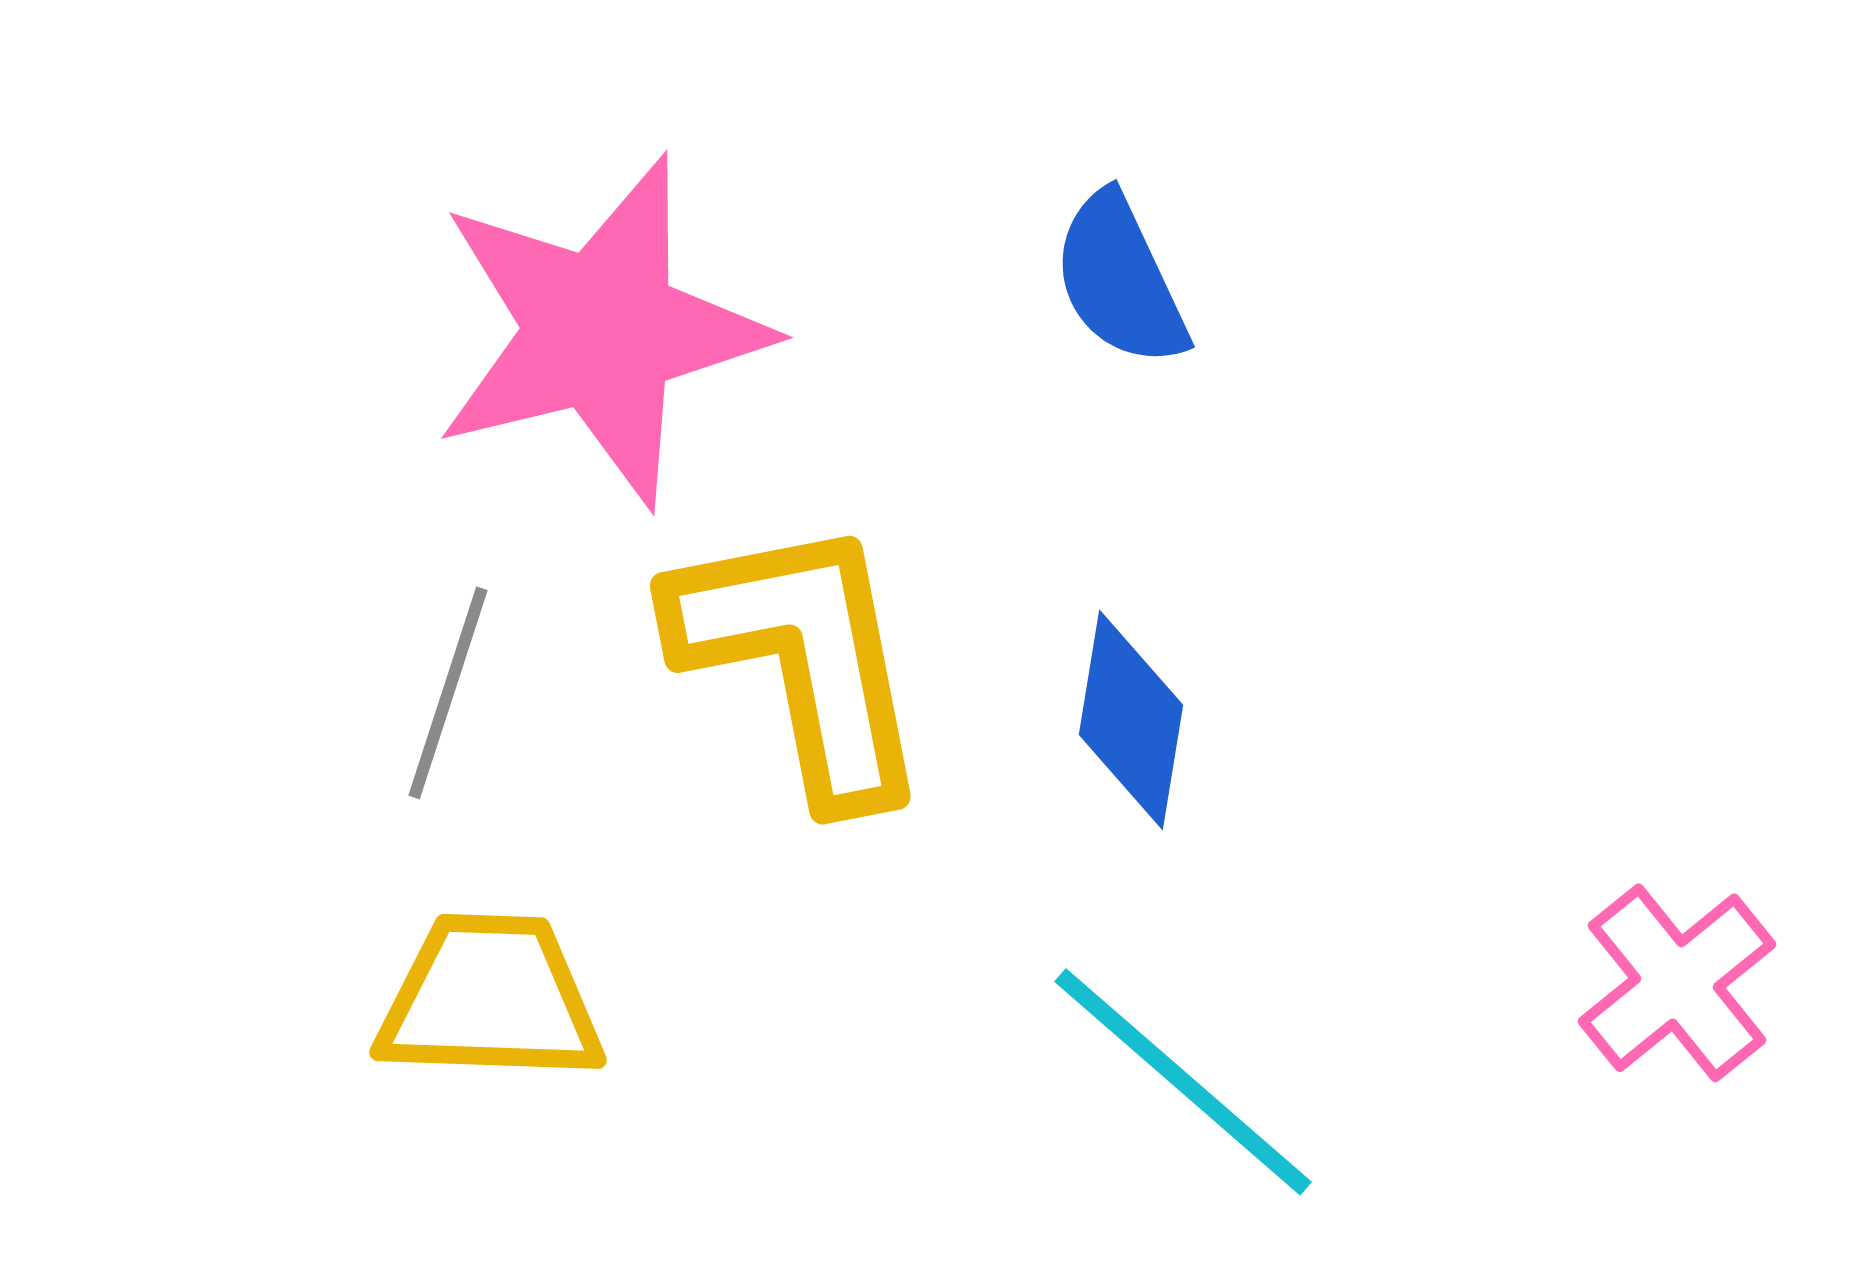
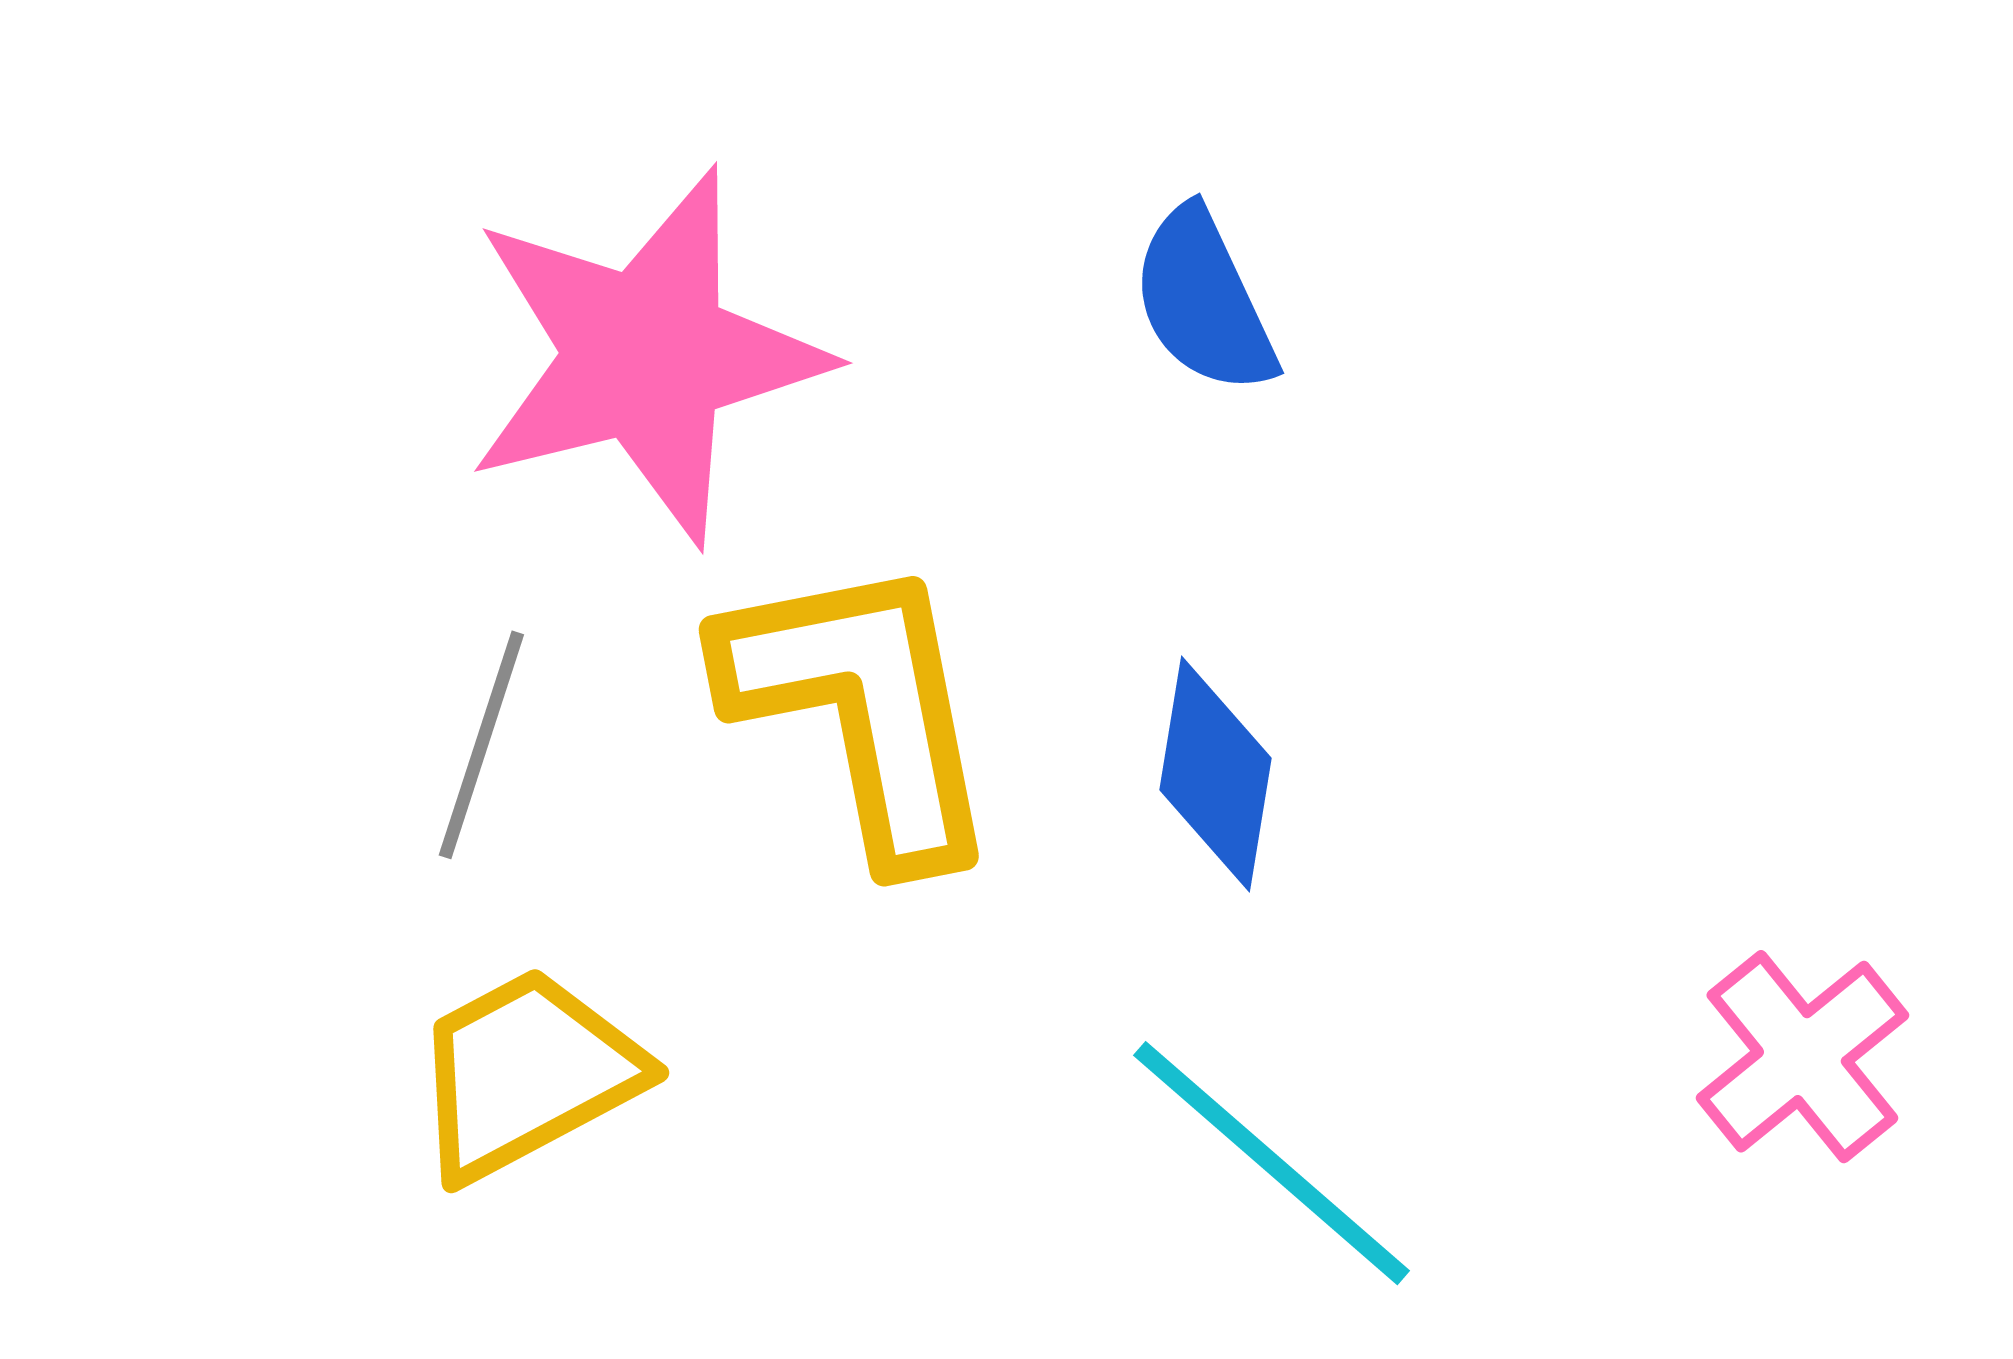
yellow trapezoid: (490, 999) -> (527, 1074), turned -30

